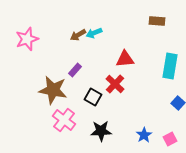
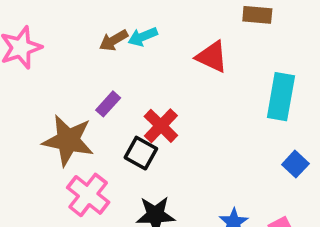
red triangle: (125, 59) -> (212, 57), moved, turned 30
red cross: (115, 84) -> (161, 126), moved

